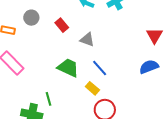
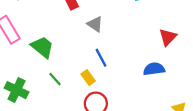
green trapezoid: (68, 68) -> (42, 47), moved
green line: (49, 99) -> (55, 79), moved, turned -40

